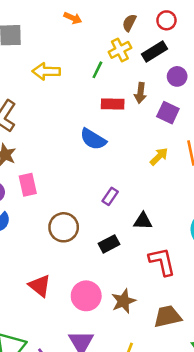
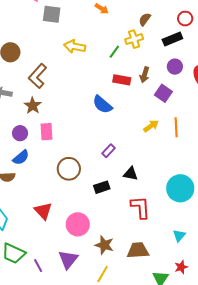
red circle: (166, 20) -> (185, 19), moved
black rectangle: (155, 51) -> (172, 39), moved
brown star: (124, 301) -> (104, 245), moved, turned 30

